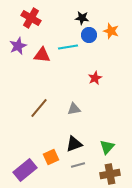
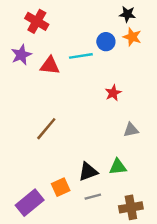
black star: (82, 18) -> (127, 14), moved
gray triangle: (74, 109) -> (131, 130), moved
green triangle: (107, 147) -> (118, 167), moved, turned 42

